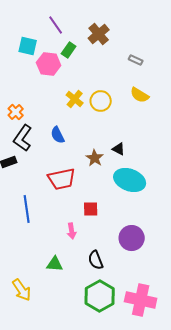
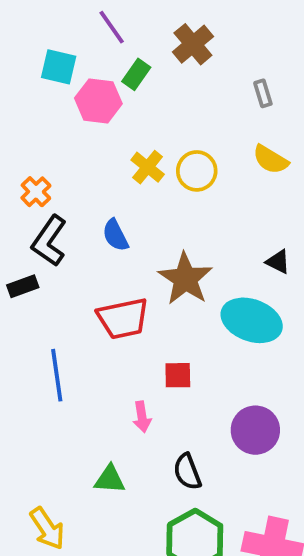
gray rectangle: (136, 60) -> (263, 93), turned 48
black triangle: (119, 149) -> (278, 262), moved
brown star: (95, 158) -> (185, 279), size x1.6

